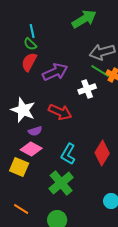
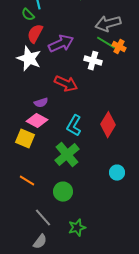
green semicircle: (30, 44) -> (28, 15), moved
white cross: (87, 89) -> (93, 61), turned 36
white star: (23, 110) -> (29, 59), moved

